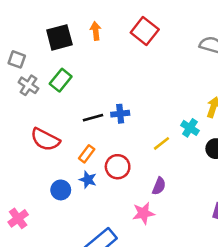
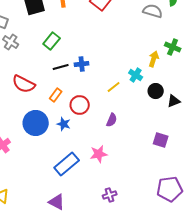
green rectangle: (61, 80) -> (52, 41), moved
blue star: (88, 180) -> (64, 124), moved
blue circle: (61, 190) -> (36, 123), size x1.6
pink star: (143, 213) -> (99, 154), moved

